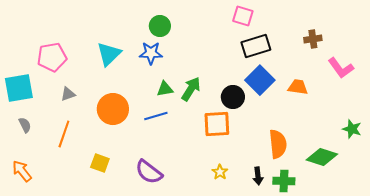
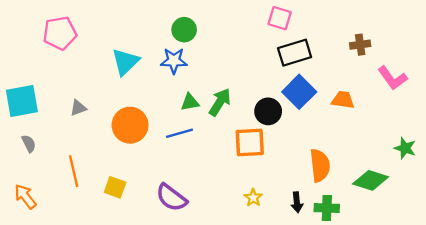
pink pentagon: (52, 57) -> (60, 33), moved
orange line: (64, 134) -> (74, 171), moved, turned -32

